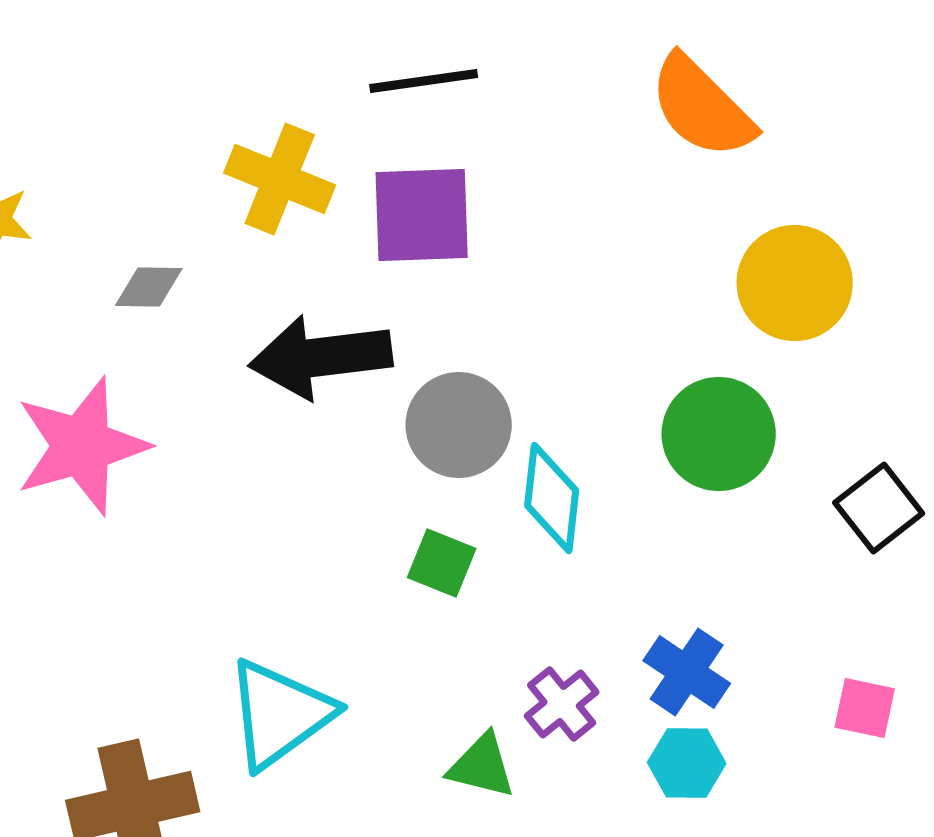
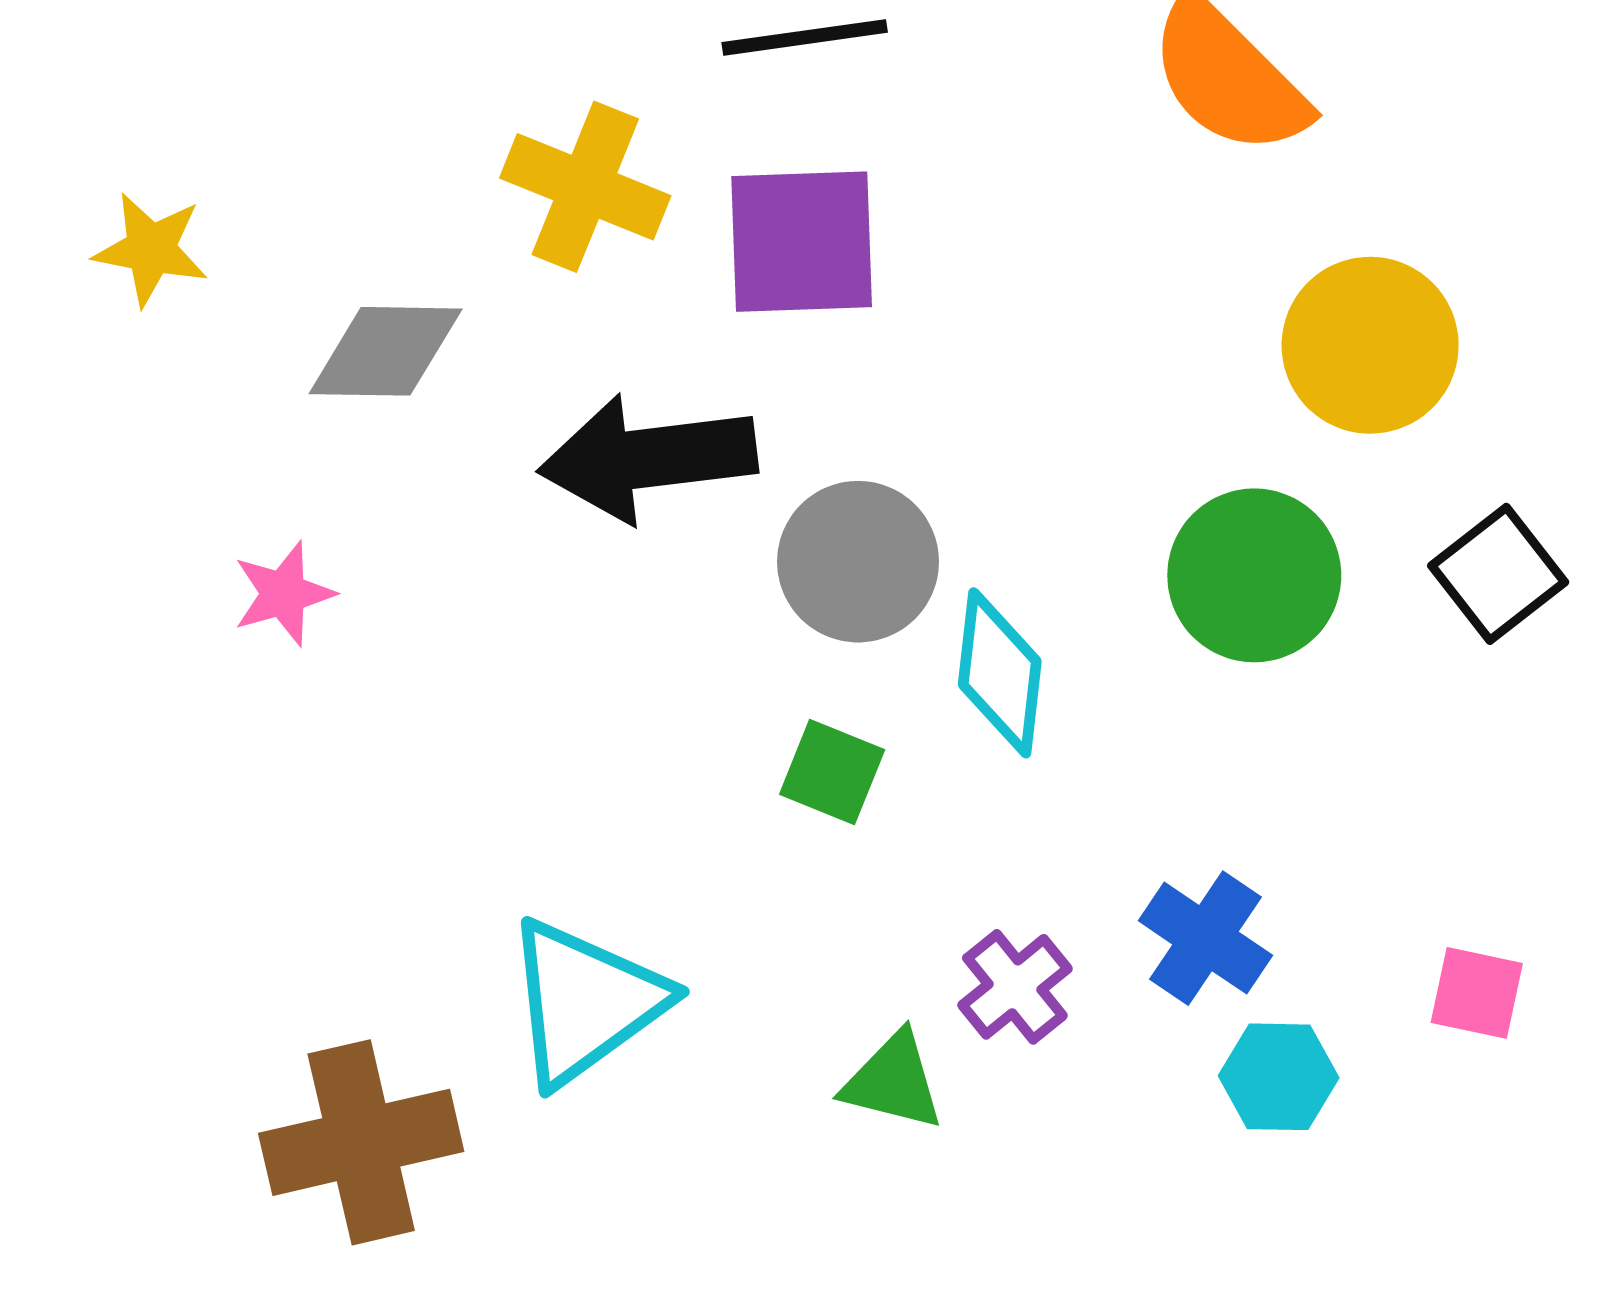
gray diamond: (149, 287) -> (386, 351), size x1.5
pink star: (82, 446) -> (283, 594), size x0.5
black square: (879, 508) -> (1498, 574), moved
cyan hexagon: (687, 763) -> (1279, 1077), moved

